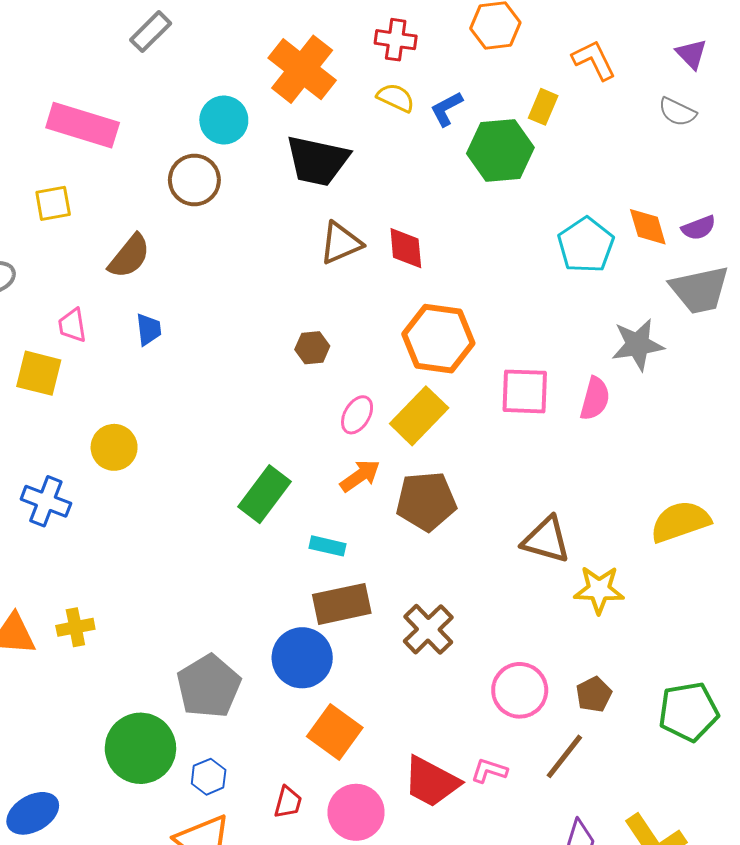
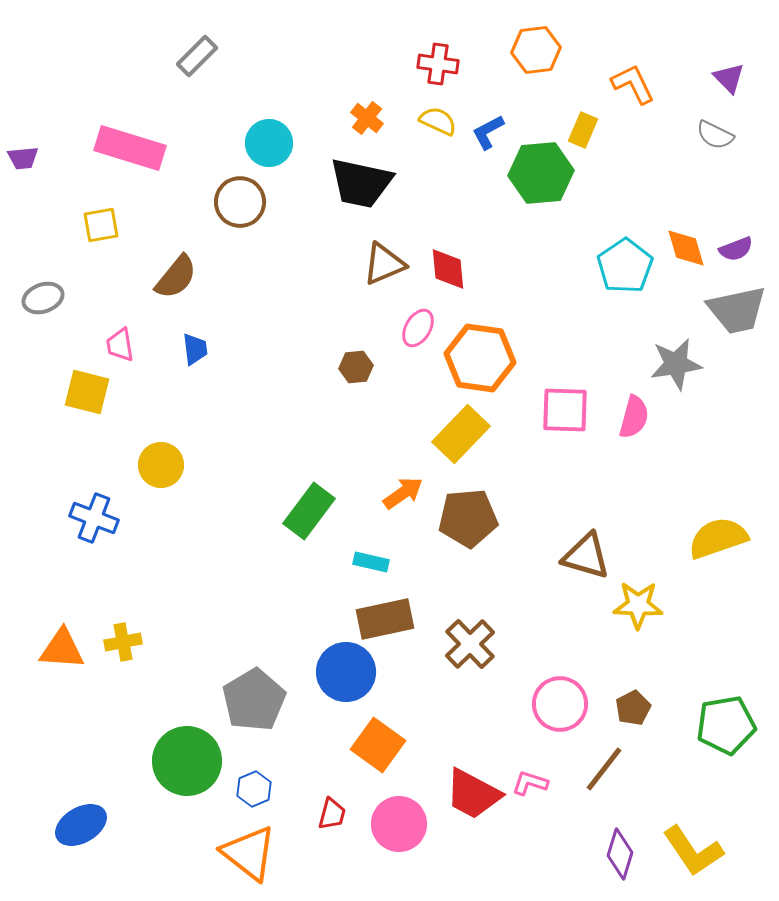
orange cross: (302, 69) -> (367, 118), moved, size x0.5
pink ellipse: (357, 415) -> (418, 328), moved

